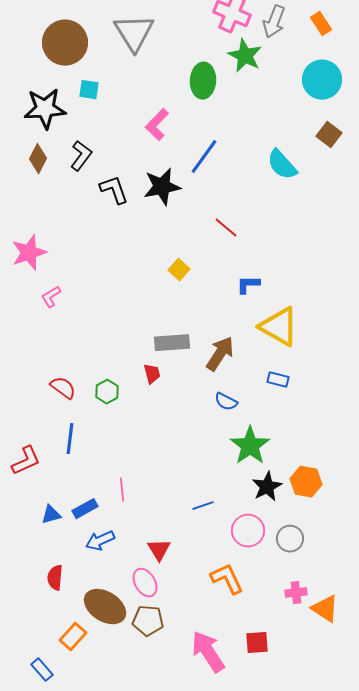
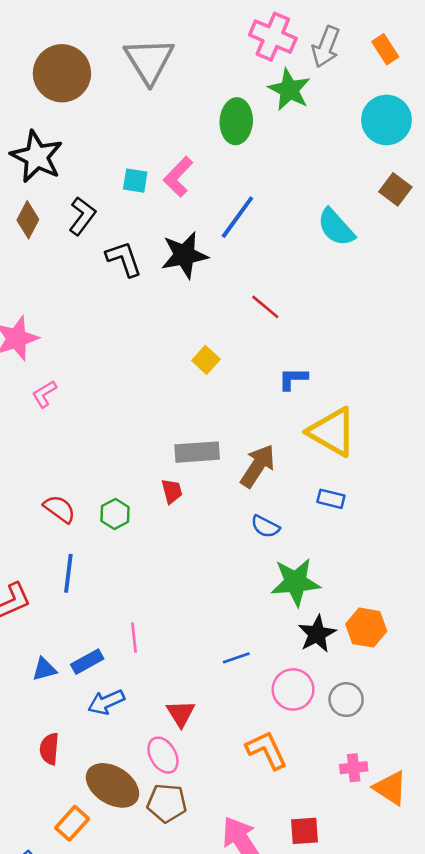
cyan square: (89, 90) -> (135, 181), moved
black star: (45, 109) -> (37, 157), turned 30
green star: (250, 446) -> (296, 582), turned 30

